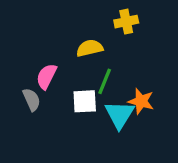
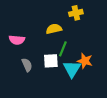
pink semicircle: (46, 76) -> (17, 40), moved, turned -112
gray semicircle: (32, 100) -> (27, 65), moved

